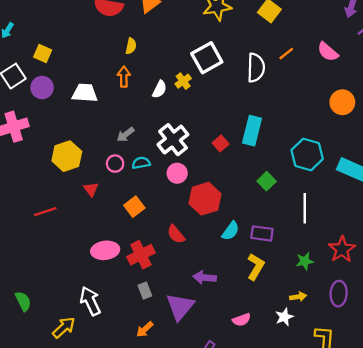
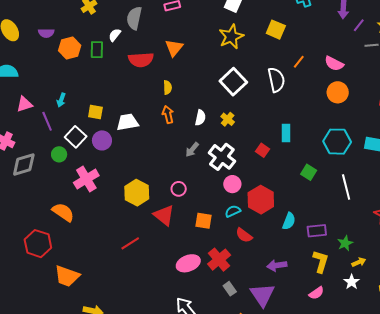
pink semicircle: (328, 52) -> (334, 64), moved
yellow cross: (183, 81) -> (228, 119), moved
white trapezoid: (85, 93) -> (127, 122), moved
orange circle: (342, 102) -> (338, 92), moved
cyan rectangle: (252, 131) -> (286, 133), size x0.7
gray arrow: (125, 135) -> (192, 150), moved
cyan semicircle: (141, 163) -> (233, 211), moved
red triangle: (91, 189) -> (164, 215), size x1.6
orange square: (134, 207) -> (204, 221), turned -30
purple rectangle: (262, 233) -> (317, 231), moved
green star: (305, 261) -> (345, 243), moved
yellow L-shape: (256, 267) -> (321, 262), moved

